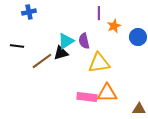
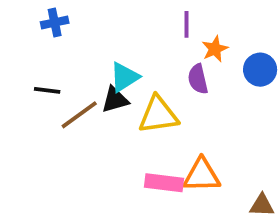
purple semicircle: (84, 41) -> (198, 79), moved
black line: (17, 46) -> (47, 90), moved
yellow triangle: (99, 63) -> (158, 115), moved

